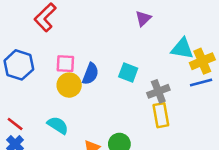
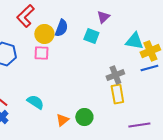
cyan square: (128, 72) -> (91, 36), moved
blue semicircle: (90, 74) -> (61, 28), moved
yellow circle: (69, 85) -> (44, 34), moved

